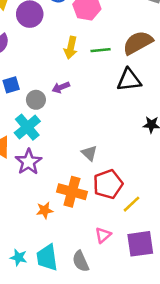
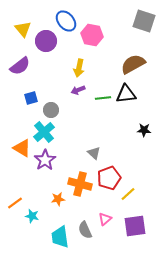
green line: (101, 50) -> (103, 98), moved
purple arrow: (61, 87) -> (78, 90), moved
cyan star: (19, 258) -> (32, 216), moved
gray semicircle: (81, 261) -> (85, 230), moved

